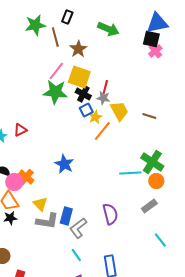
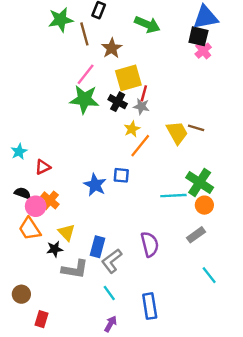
yellow square: (79, 77) -> (128, 78), moved, turned -35
blue square: (86, 110) -> (121, 175), moved, turned 32
yellow trapezoid: (119, 111) -> (177, 133), moved
red triangle: (20, 130) -> (43, 167), moved
black star: (10, 218) -> (55, 249), moved
gray L-shape: (47, 221) -> (75, 269), moved

